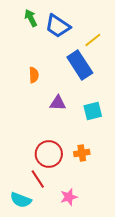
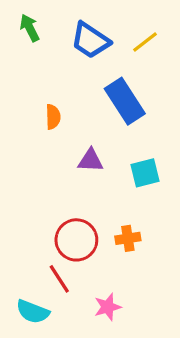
green arrow: (31, 18) -> (30, 28), moved
yellow line: (93, 40) -> (145, 42), moved

